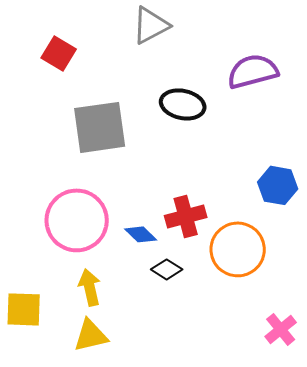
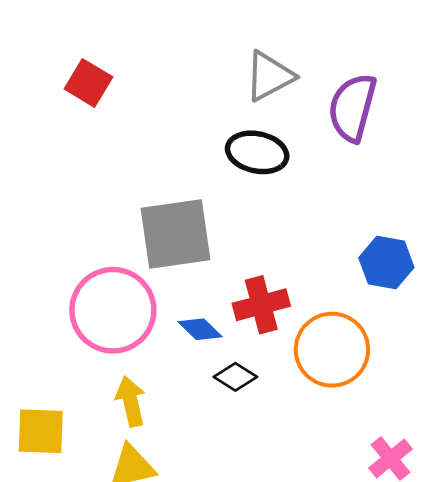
gray triangle: (151, 25) -> (269, 76), moved
purple semicircle: (253, 71) -> (352, 107), turned -60
gray square: (100, 127) -> (176, 234), moved

